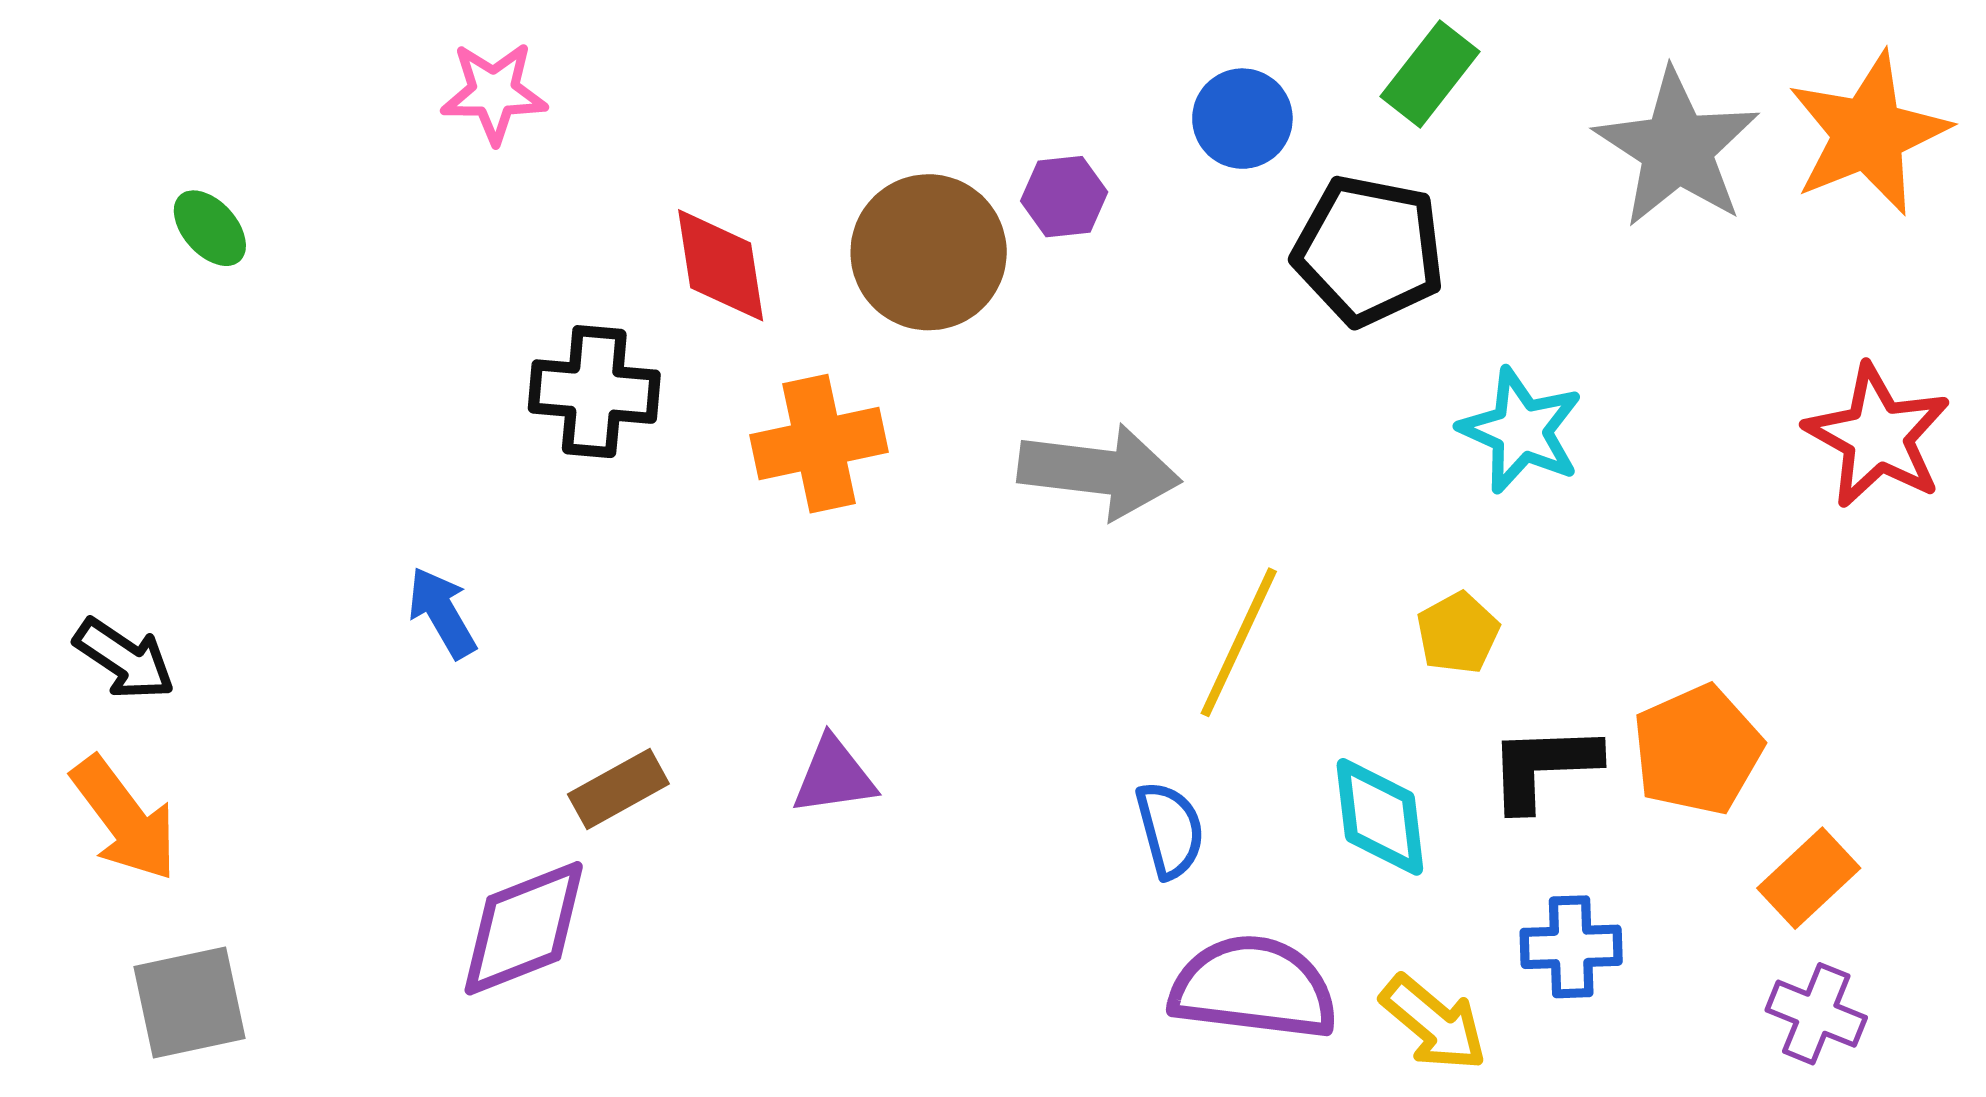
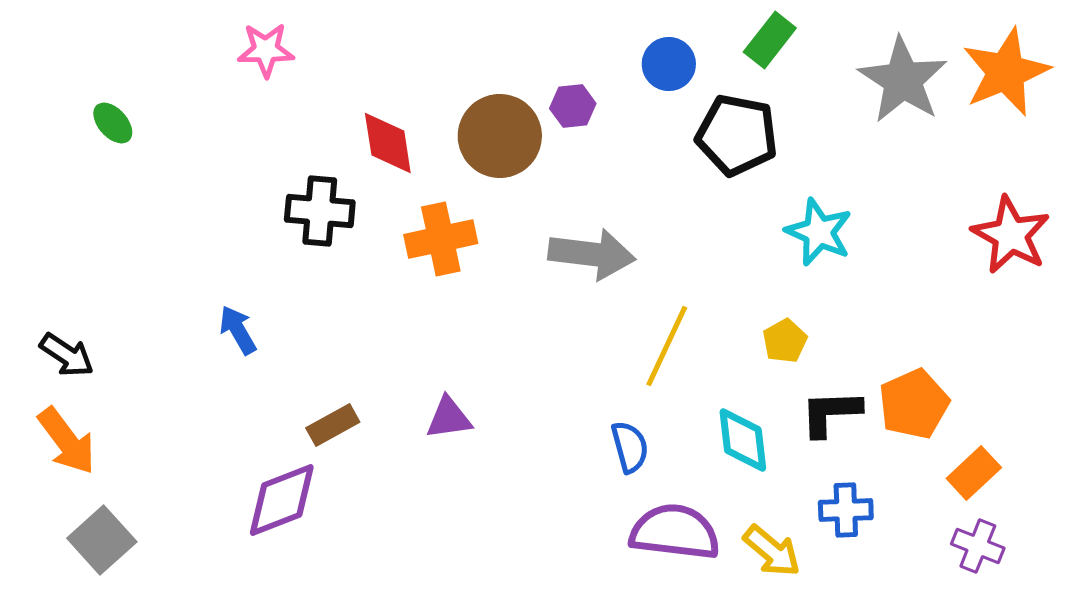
gray square: (189, 1003) -> (102, 540), turned -30

